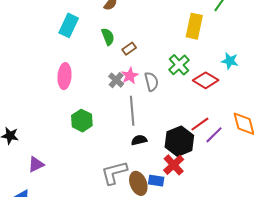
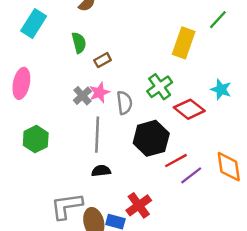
black hexagon: (179, 141) -> (151, 138), moved

